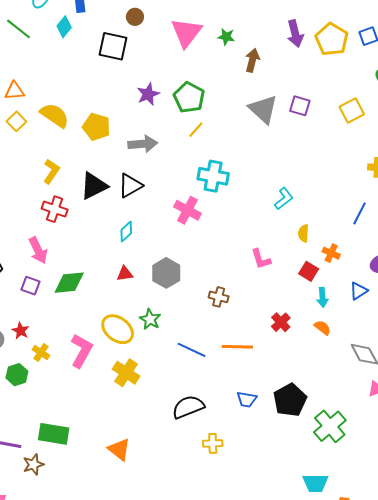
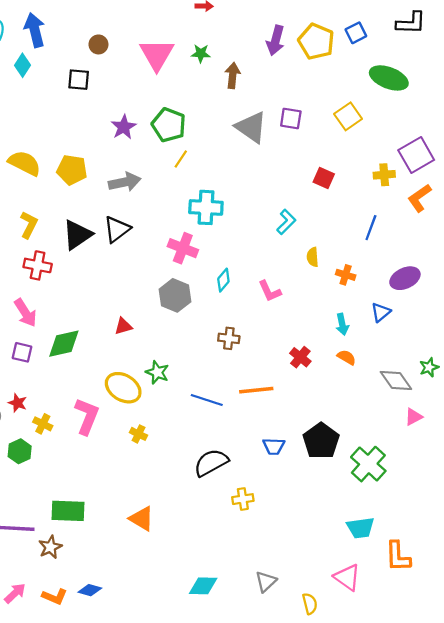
purple arrow: (295, 34) -> (276, 40), turned 36
black square: (113, 46) -> (79, 80), size x0.7
cyan diamond: (126, 232) -> (223, 280), moved
red square: (309, 271) -> (324, 178), moved
gray hexagon: (166, 273) -> (175, 295), moved
yellow cross: (126, 373) -> (138, 434), size x0.6

